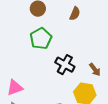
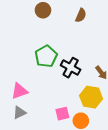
green pentagon: (41, 39) -> (46, 56), moved

